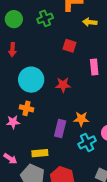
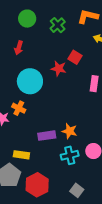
green cross: (45, 18) -> (58, 25), turned -35
red star: (63, 85) -> (59, 68), moved
purple rectangle: (60, 129) -> (47, 136), turned 54

